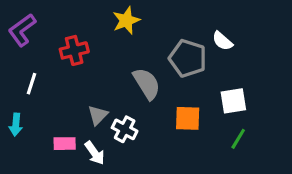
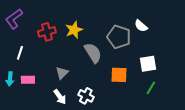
yellow star: (126, 21) -> (74, 30), moved
white cross: (125, 129) -> (86, 96), moved
pink rectangle: (65, 144) -> (28, 80), moved

